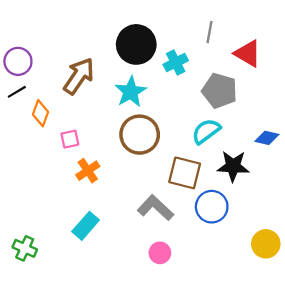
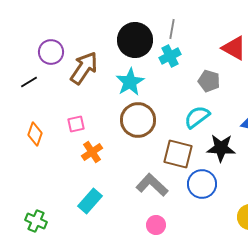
gray line: (209, 32) -> (172, 29), moved
purple circle: (18, 61) -> (51, 52), moved
gray pentagon: (220, 91) -> (209, 81), size x0.7
orange diamond: (40, 113) -> (35, 134), moved

